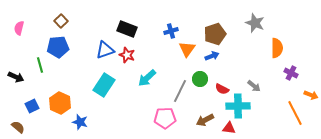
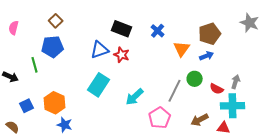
blue cross: (171, 31) -> (158, 31), moved, turned -32
cyan arrow: (147, 78) -> (135, 97), moved
gray arrow: (254, 86) -> (236, 82), moved, turned -112
pink pentagon: (165, 118) -> (160, 118), turned -30
blue star: (80, 122) -> (65, 125), moved

